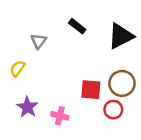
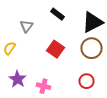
brown circle: (122, 83) -> (92, 48), moved
red square: (91, 90) -> (56, 49), moved, turned 30

